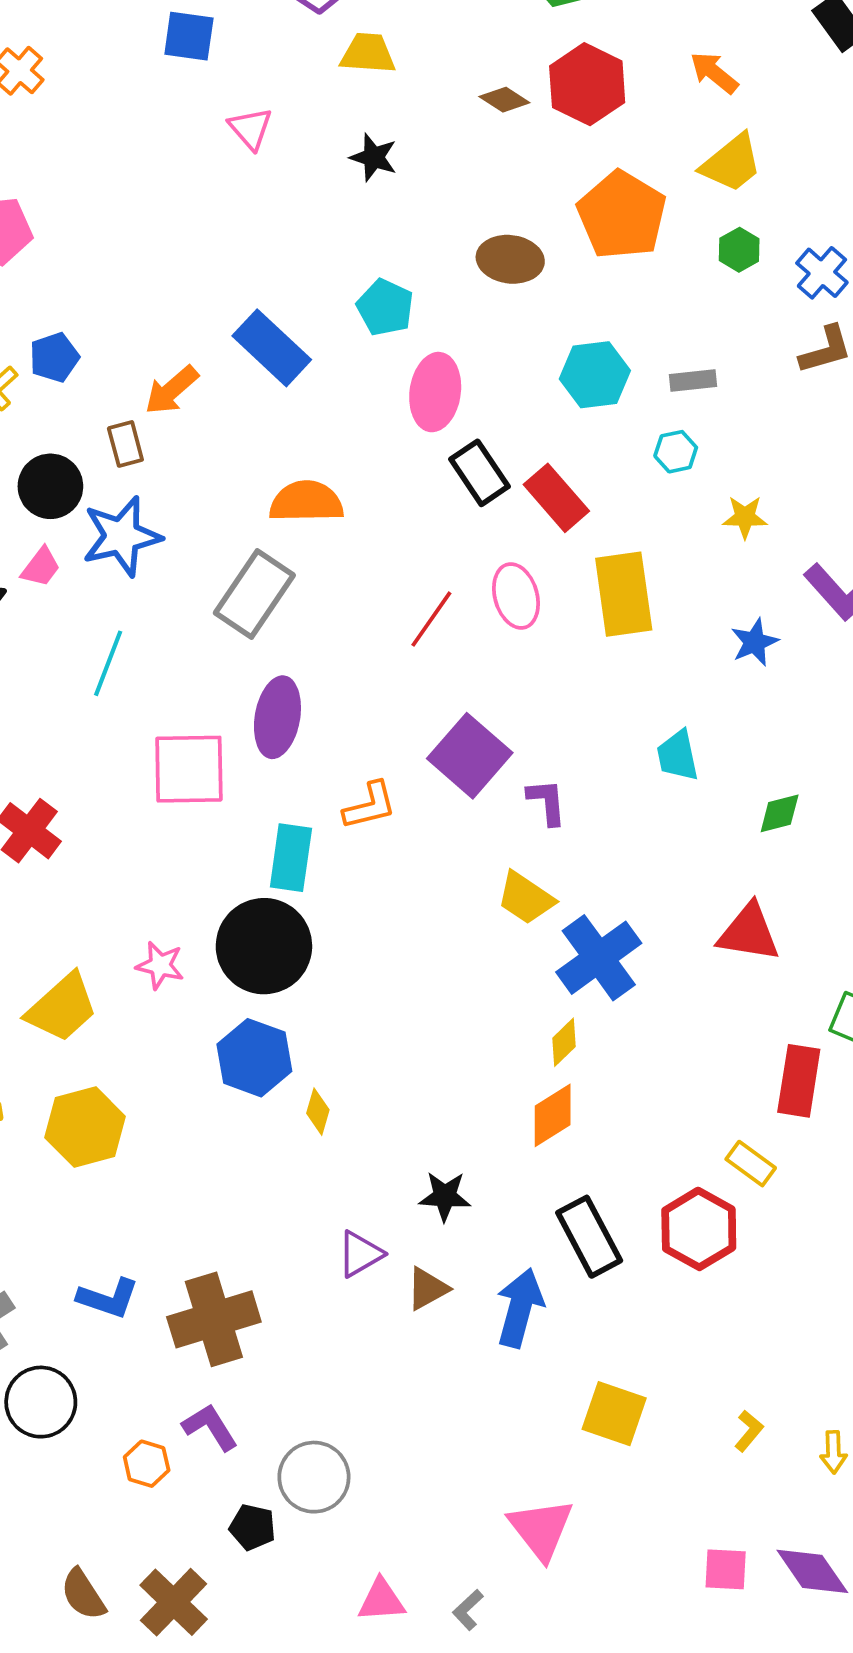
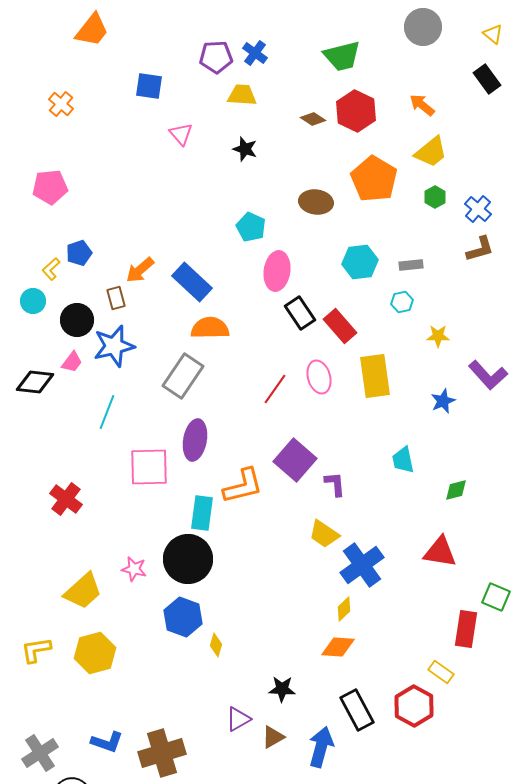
blue rectangle: (272, 348) -> (192, 282), moved
orange L-shape: (370, 806) -> (243, 486), size x1.4
orange diamond: (553, 1115) -> (338, 647), turned 36

